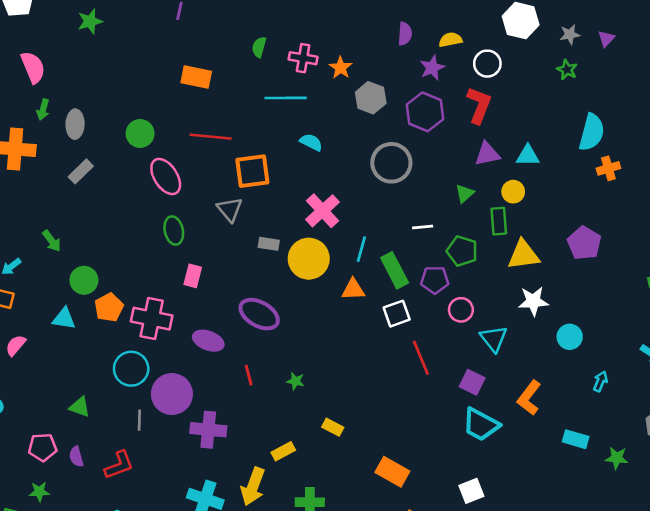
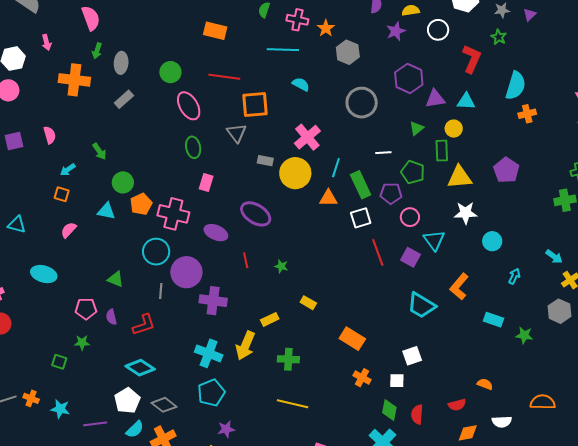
red L-shape: (479, 105) -> (472, 59), moved
purple hexagon: (425, 112) -> (409, 78), moved
purple square: (472, 382) -> (411, 257), moved

